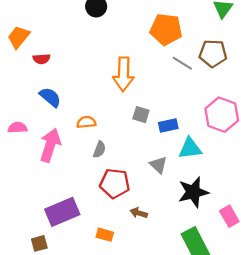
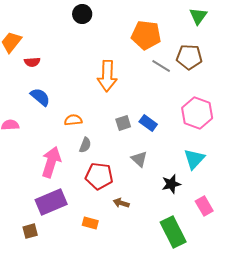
gray square: (141, 115) -> (123, 123), moved, turned -35
blue rectangle: (168, 126) -> (148, 123), turned 48
pink arrow: (50, 145) -> (51, 162), moved
cyan triangle: (190, 148) -> (194, 159), moved, turned -40
black star: (193, 192) -> (171, 184), size x0.7

